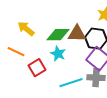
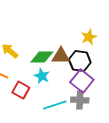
red square: (37, 68) -> (21, 90), turned -30

